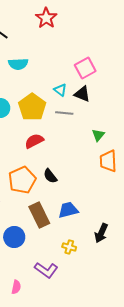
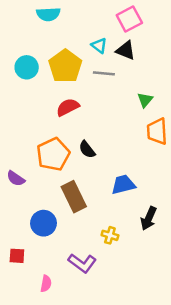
blue trapezoid: (68, 210) -> (123, 185), moved

